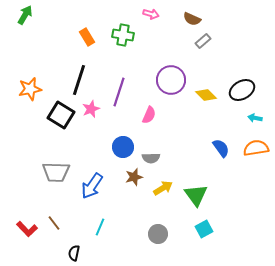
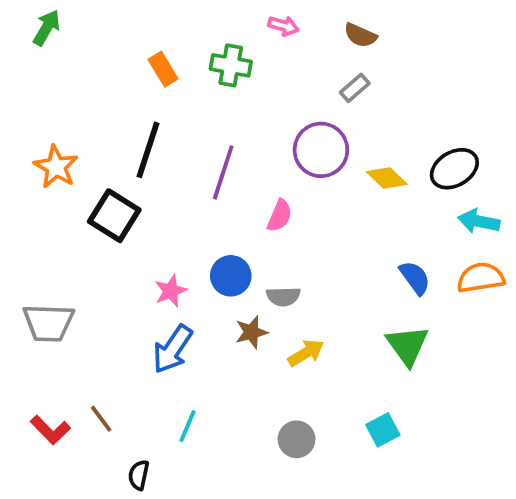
gray rectangle: (203, 41) -> (355, 88), moved
orange star: (30, 89) -> (56, 167), turned -30
pink star: (91, 109) -> (171, 291), moved
cyan arrow: (255, 118) -> (479, 221), size x1.5
gray trapezoid: (56, 172) -> (48, 323), moved
green triangle: (196, 195) -> (407, 345), moved

